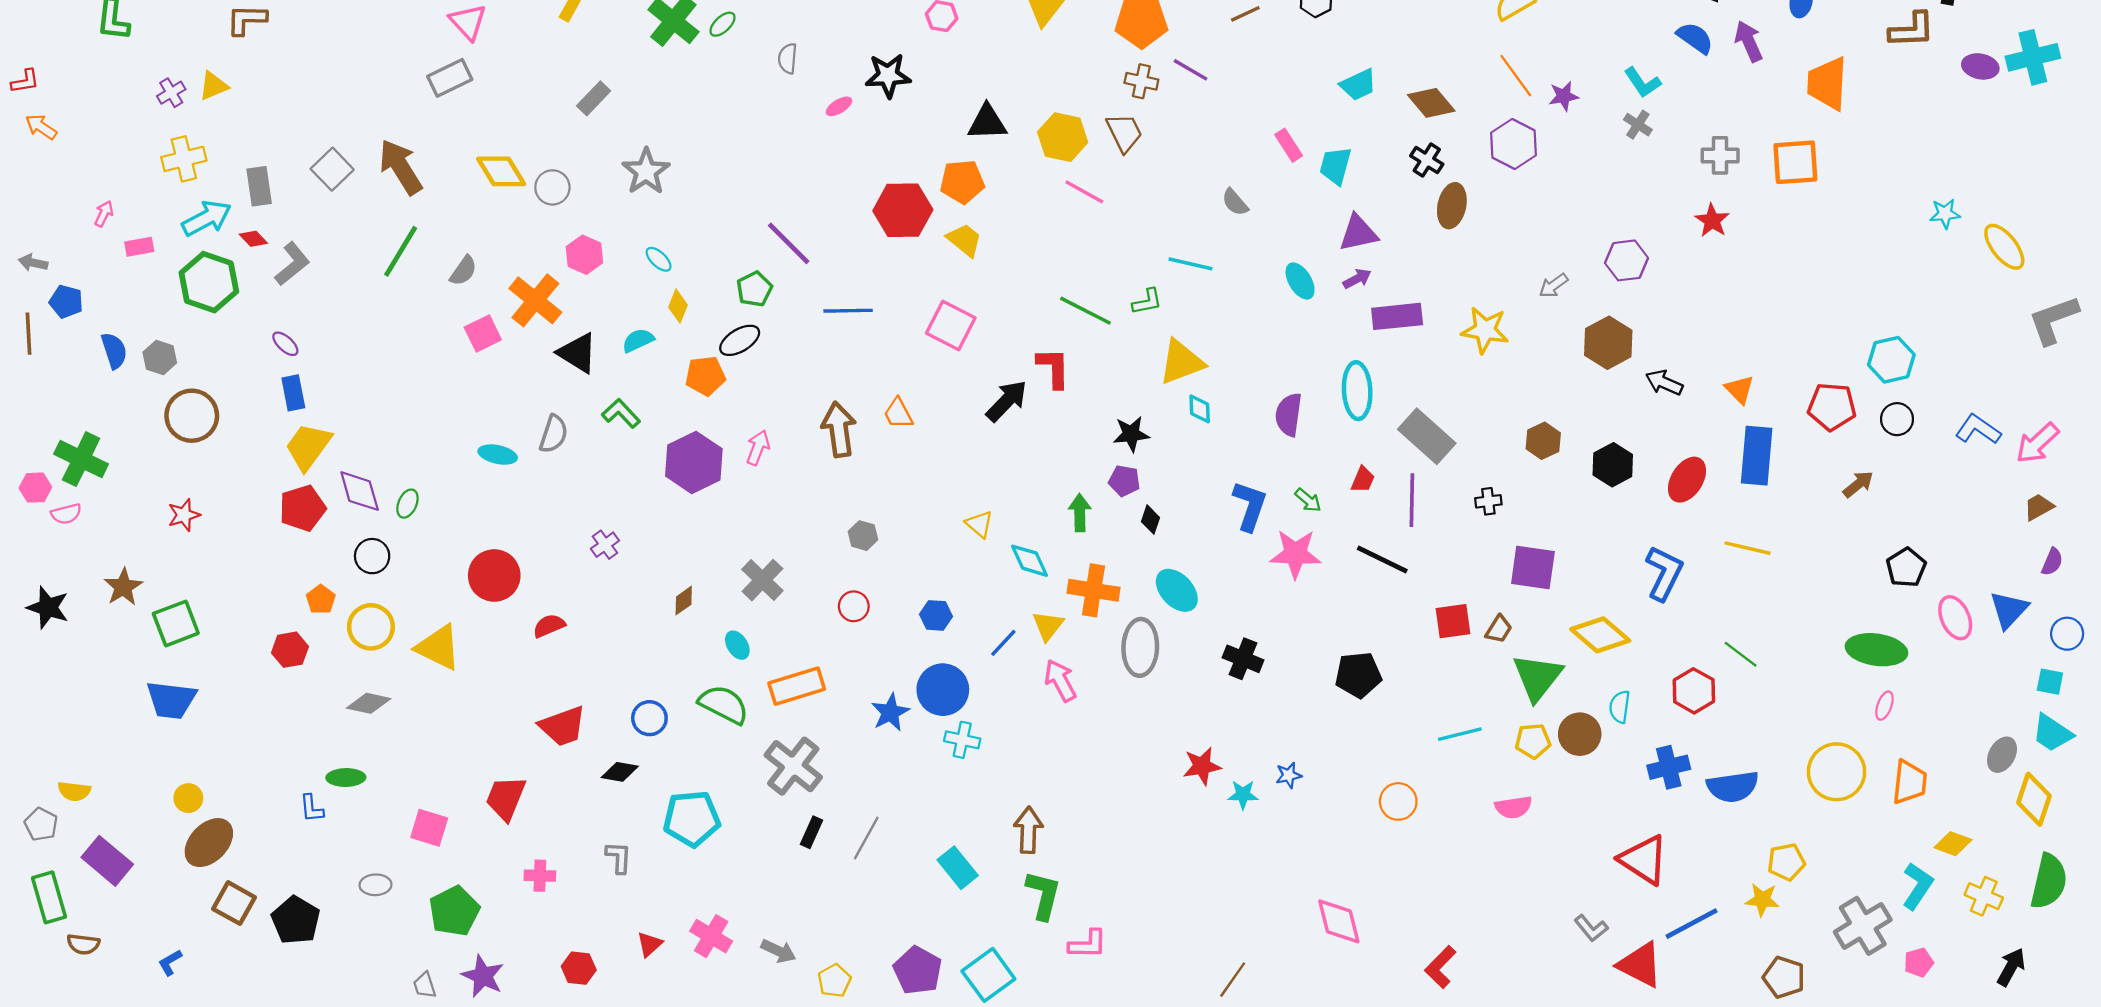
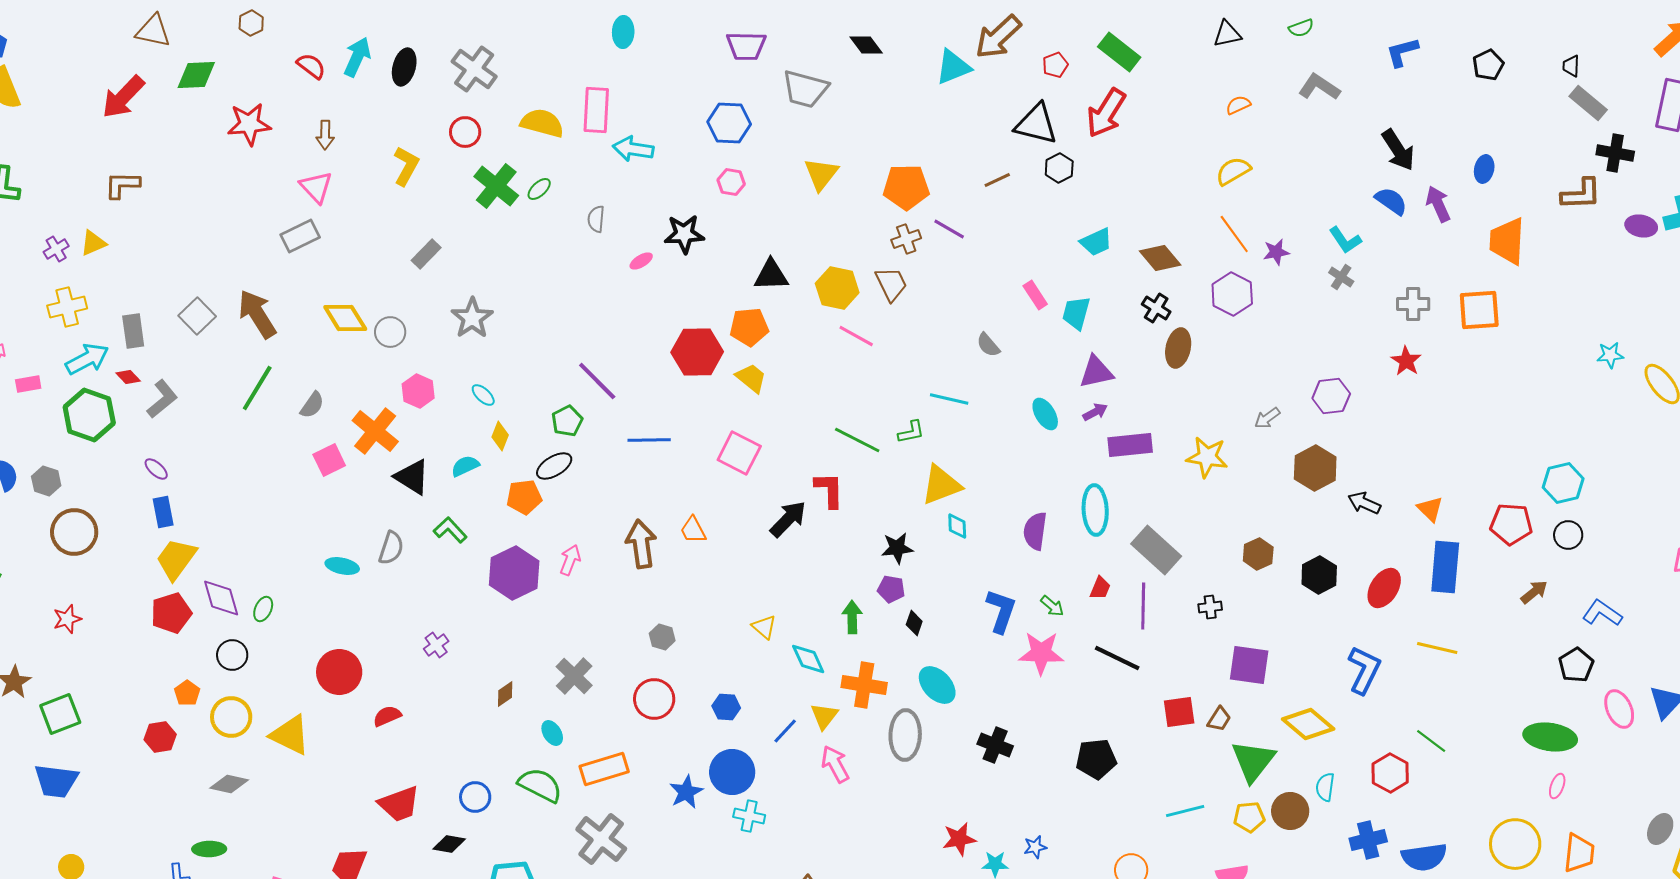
brown cross: (1141, 81) -> (906, 239), turned -32
blue L-shape: (1978, 429) -> (1602, 613), moved
red circle: (854, 606) -> (654, 699), size x1.5

